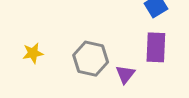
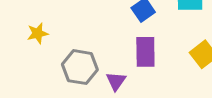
yellow star: (33, 53) -> (38, 33), moved

